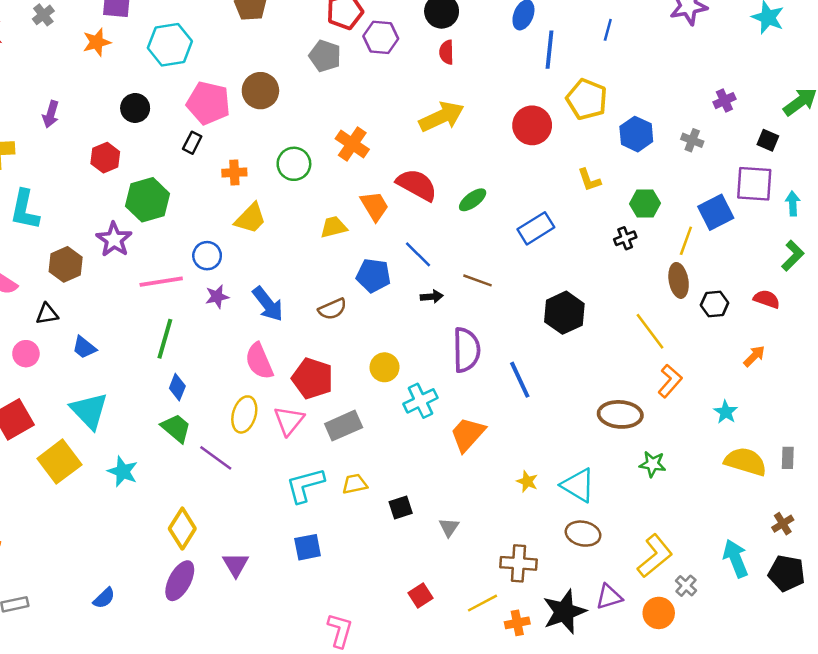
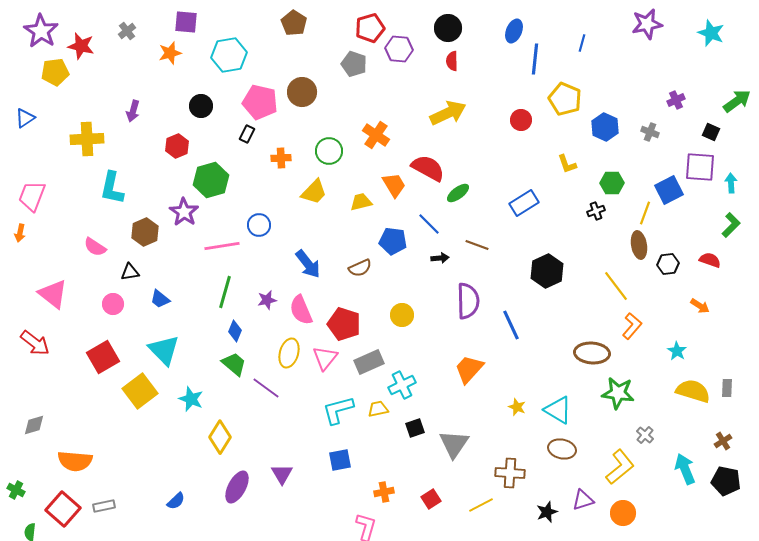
red circle: (532, 125) -> (521, 120), size x0.7
green ellipse: (473, 200) -> (458, 193), moved
yellow trapezoid: (251, 218) -> (314, 192), moved
purple star: (217, 297) -> (267, 300), moved
orange arrow: (754, 356) -> (700, 306), turned 78
cyan cross: (420, 401) -> (402, 385), moved
green star: (652, 464) -> (618, 393), size x1.5
gray triangle: (449, 527) -> (454, 444), size x1.8
yellow diamond: (182, 529) -> (220, 437), moved
gray cross: (686, 586) -> (645, 435), moved
black star: (564, 612) -> (547, 512), size x0.6
orange cross: (517, 623) -> (384, 492), moved

